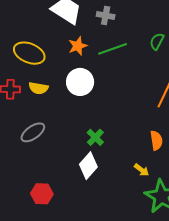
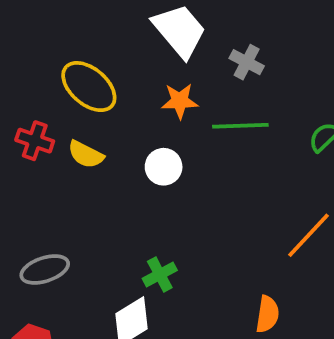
white circle: (80, 82) -> (164, 167), size x0.7
gray ellipse: (33, 132) -> (45, 269), moved

